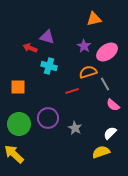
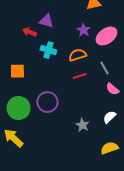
orange semicircle: (88, 72) -> (77, 55), moved
red line: (72, 91) -> (79, 76), moved
gray star: (75, 128) -> (82, 125), moved
yellow semicircle: (101, 152) -> (109, 148), moved

